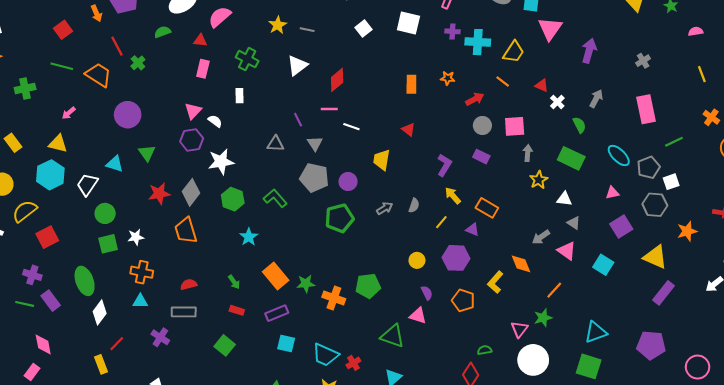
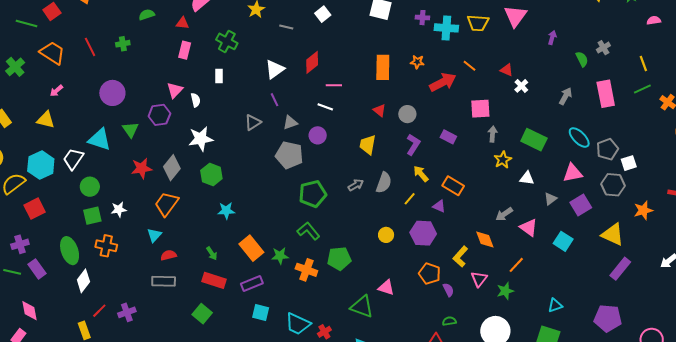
white square: (363, 29) -> (323, 14), moved
gray line: (307, 30) -> (286, 27), moved
red line: (117, 46) -> (90, 47), moved
purple arrow: (589, 51) -> (552, 37), size x0.6
yellow trapezoid: (514, 52) -> (478, 23), moved, turned 60
green cross: (138, 63) -> (123, 44), turned 32
white triangle: (297, 65) -> (275, 69), moved
green line: (62, 66) -> (27, 24), moved
yellow line: (702, 74) -> (643, 64), moved
orange trapezoid: (98, 75) -> (52, 53), moved
orange rectangle: (411, 84) -> (383, 67), size x1.4
green cross: (25, 88) -> (15, 67), turned -30
red arrow: (475, 99) -> (443, 82), size x1.5
gray arrow: (596, 99) -> (566, 96), moved
pink line: (329, 109) -> (334, 85), moved
white semicircle: (215, 121) -> (196, 100), turned 40
gray circle: (482, 125) -> (407, 114), moved
green semicircle: (579, 125) -> (582, 59), moved
purple hexagon: (192, 140) -> (159, 115), moved
green line: (674, 142) -> (642, 89), moved
gray triangle: (315, 143) -> (290, 123), turned 42
gray triangle: (275, 144) -> (253, 122), turned -36
yellow trapezoid: (382, 160) -> (368, 145), moved
cyan triangle: (115, 164) -> (100, 140), size x1.4
cyan hexagon: (50, 175) -> (41, 165), moved
purple circle: (348, 182) -> (318, 135), moved
pink triangle: (612, 193) -> (573, 173), size x1.5
green L-shape: (275, 198) -> (308, 231), moved
gray semicircle: (414, 205) -> (384, 183), size x1.5
gray triangle: (574, 223) -> (550, 199), moved, turned 48
orange trapezoid: (186, 231) -> (166, 204), turned 52
cyan star: (249, 237) -> (226, 211), turned 30
orange cross: (142, 272) -> (106, 246), moved
purple cross: (32, 275) -> (20, 244), turned -36
purple semicircle: (427, 293) -> (448, 290), moved
cyan triangle: (140, 301) -> (154, 235), moved, turned -49
red rectangle: (237, 310) -> (214, 280), size x1.6
pink triangle: (519, 329) -> (479, 279), moved
cyan triangle: (596, 332) -> (555, 305), size x0.7
purple cross: (160, 337) -> (127, 312), moved, turned 36

